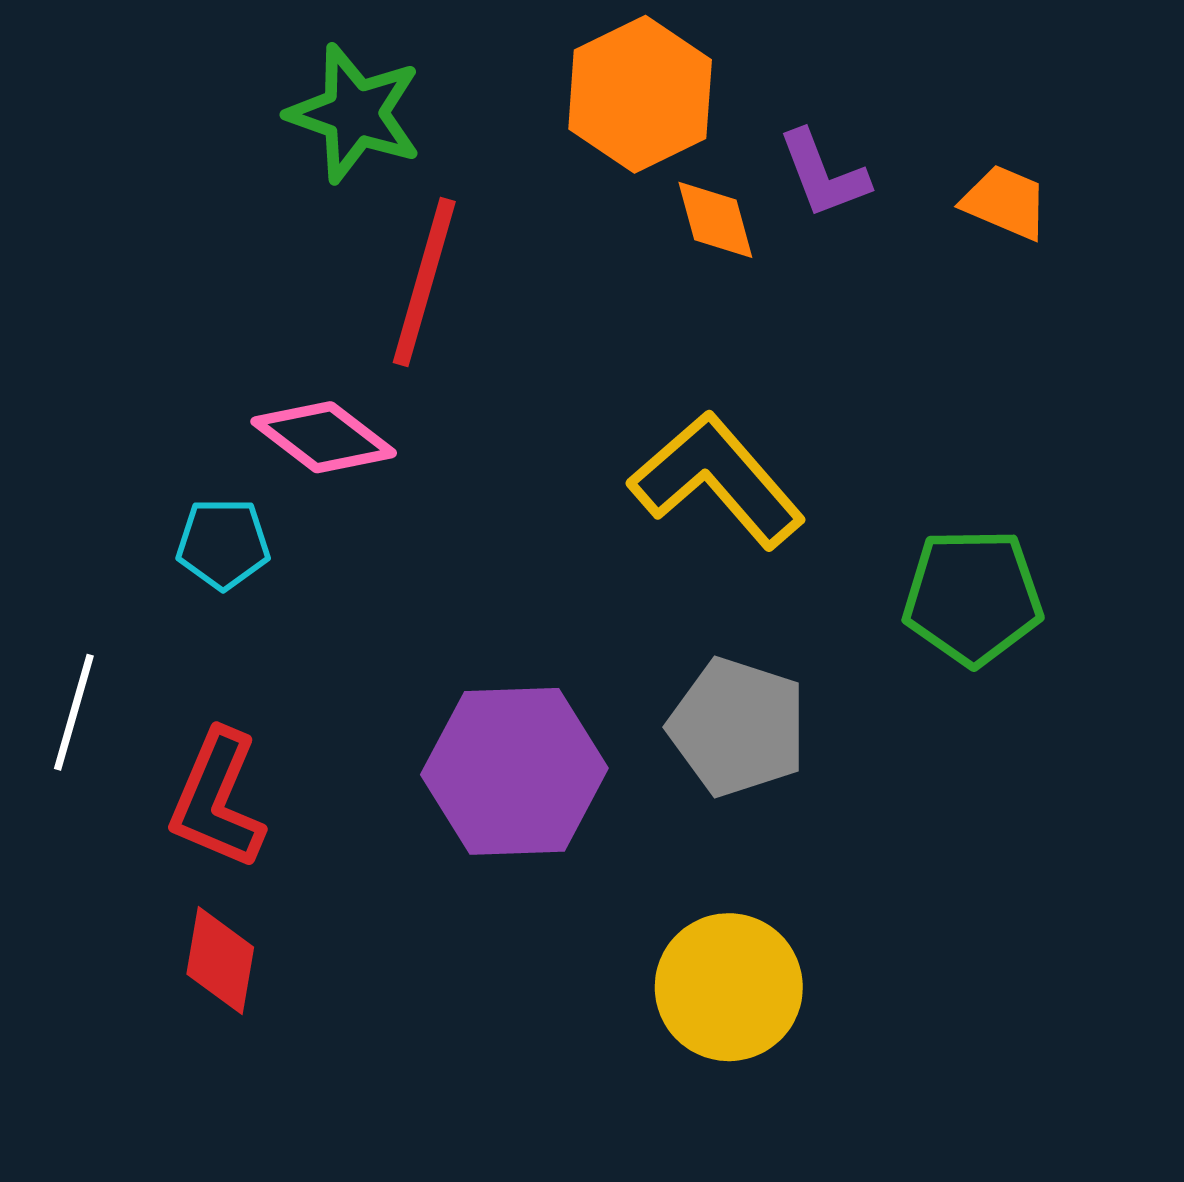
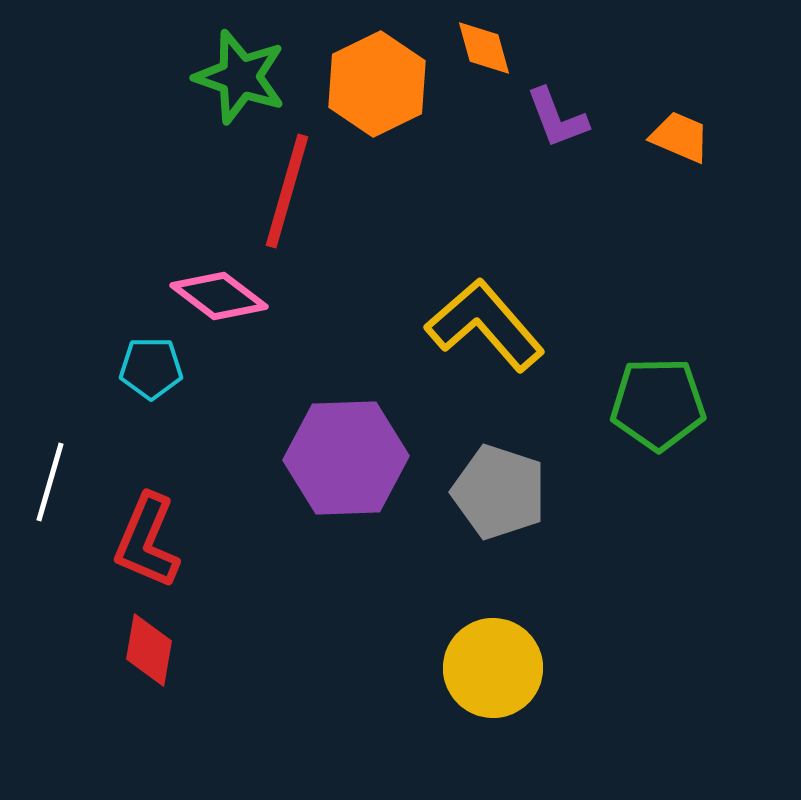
orange hexagon: (640, 94) -> (377, 84), moved
orange diamond: (715, 220) -> (484, 48), moved
purple hexagon: (514, 771) -> (346, 458), moved

